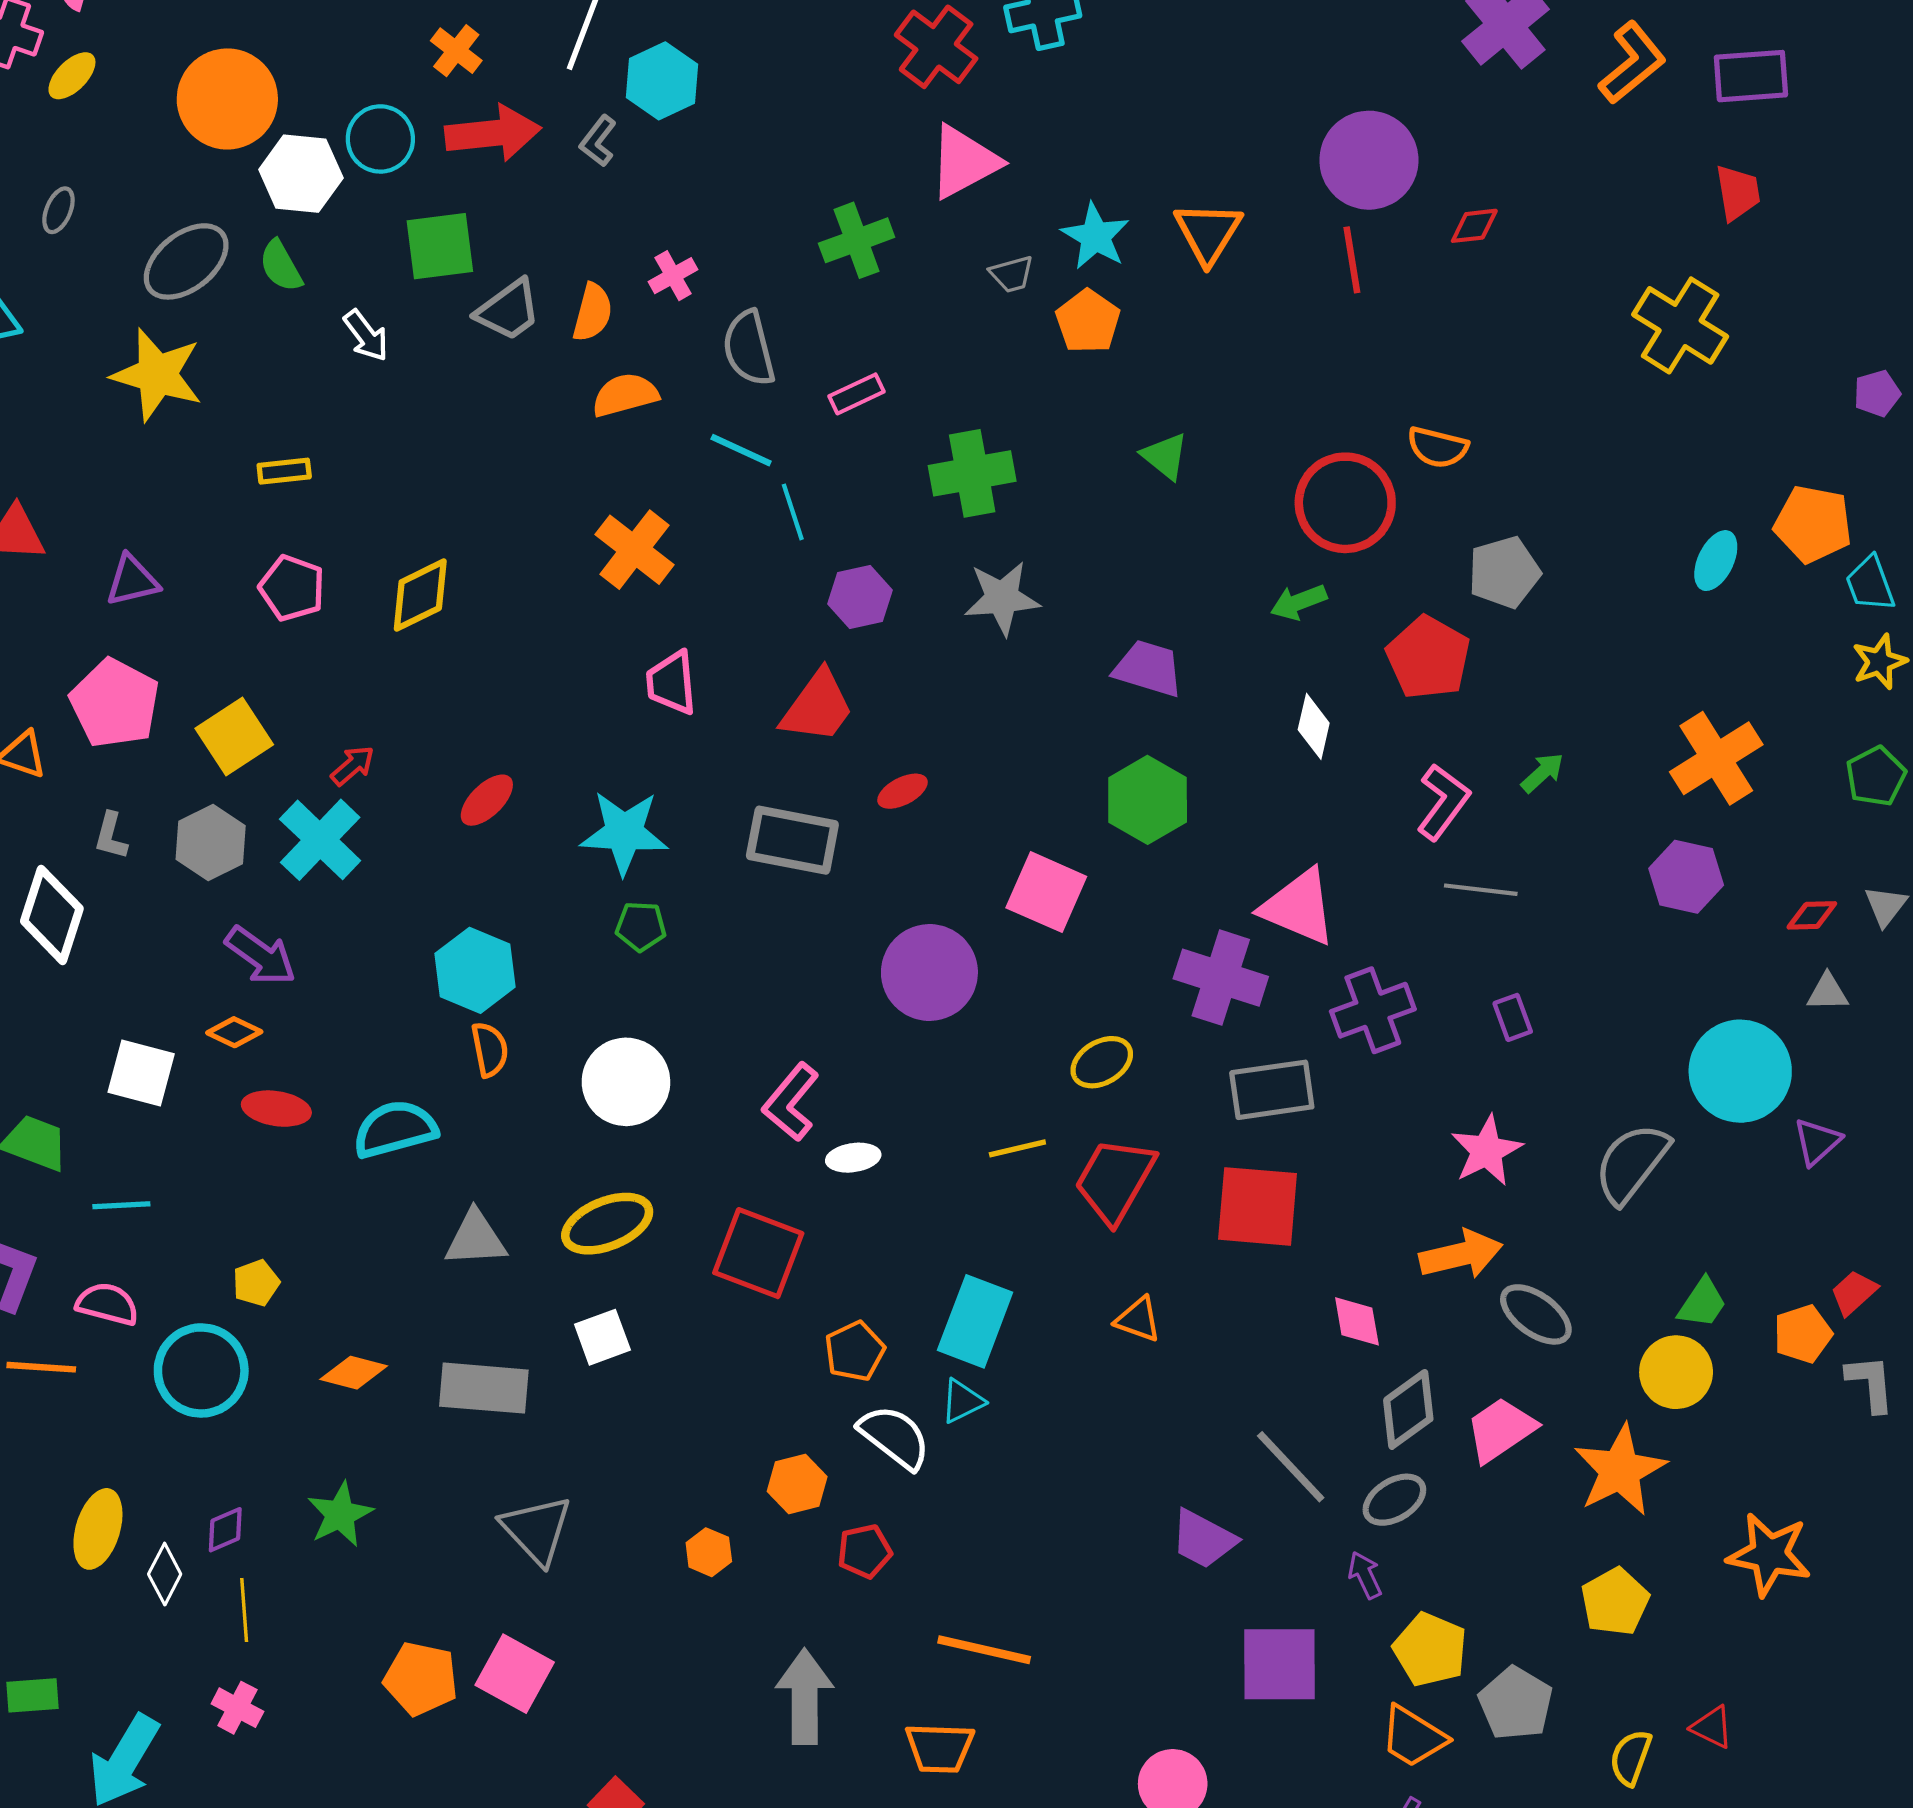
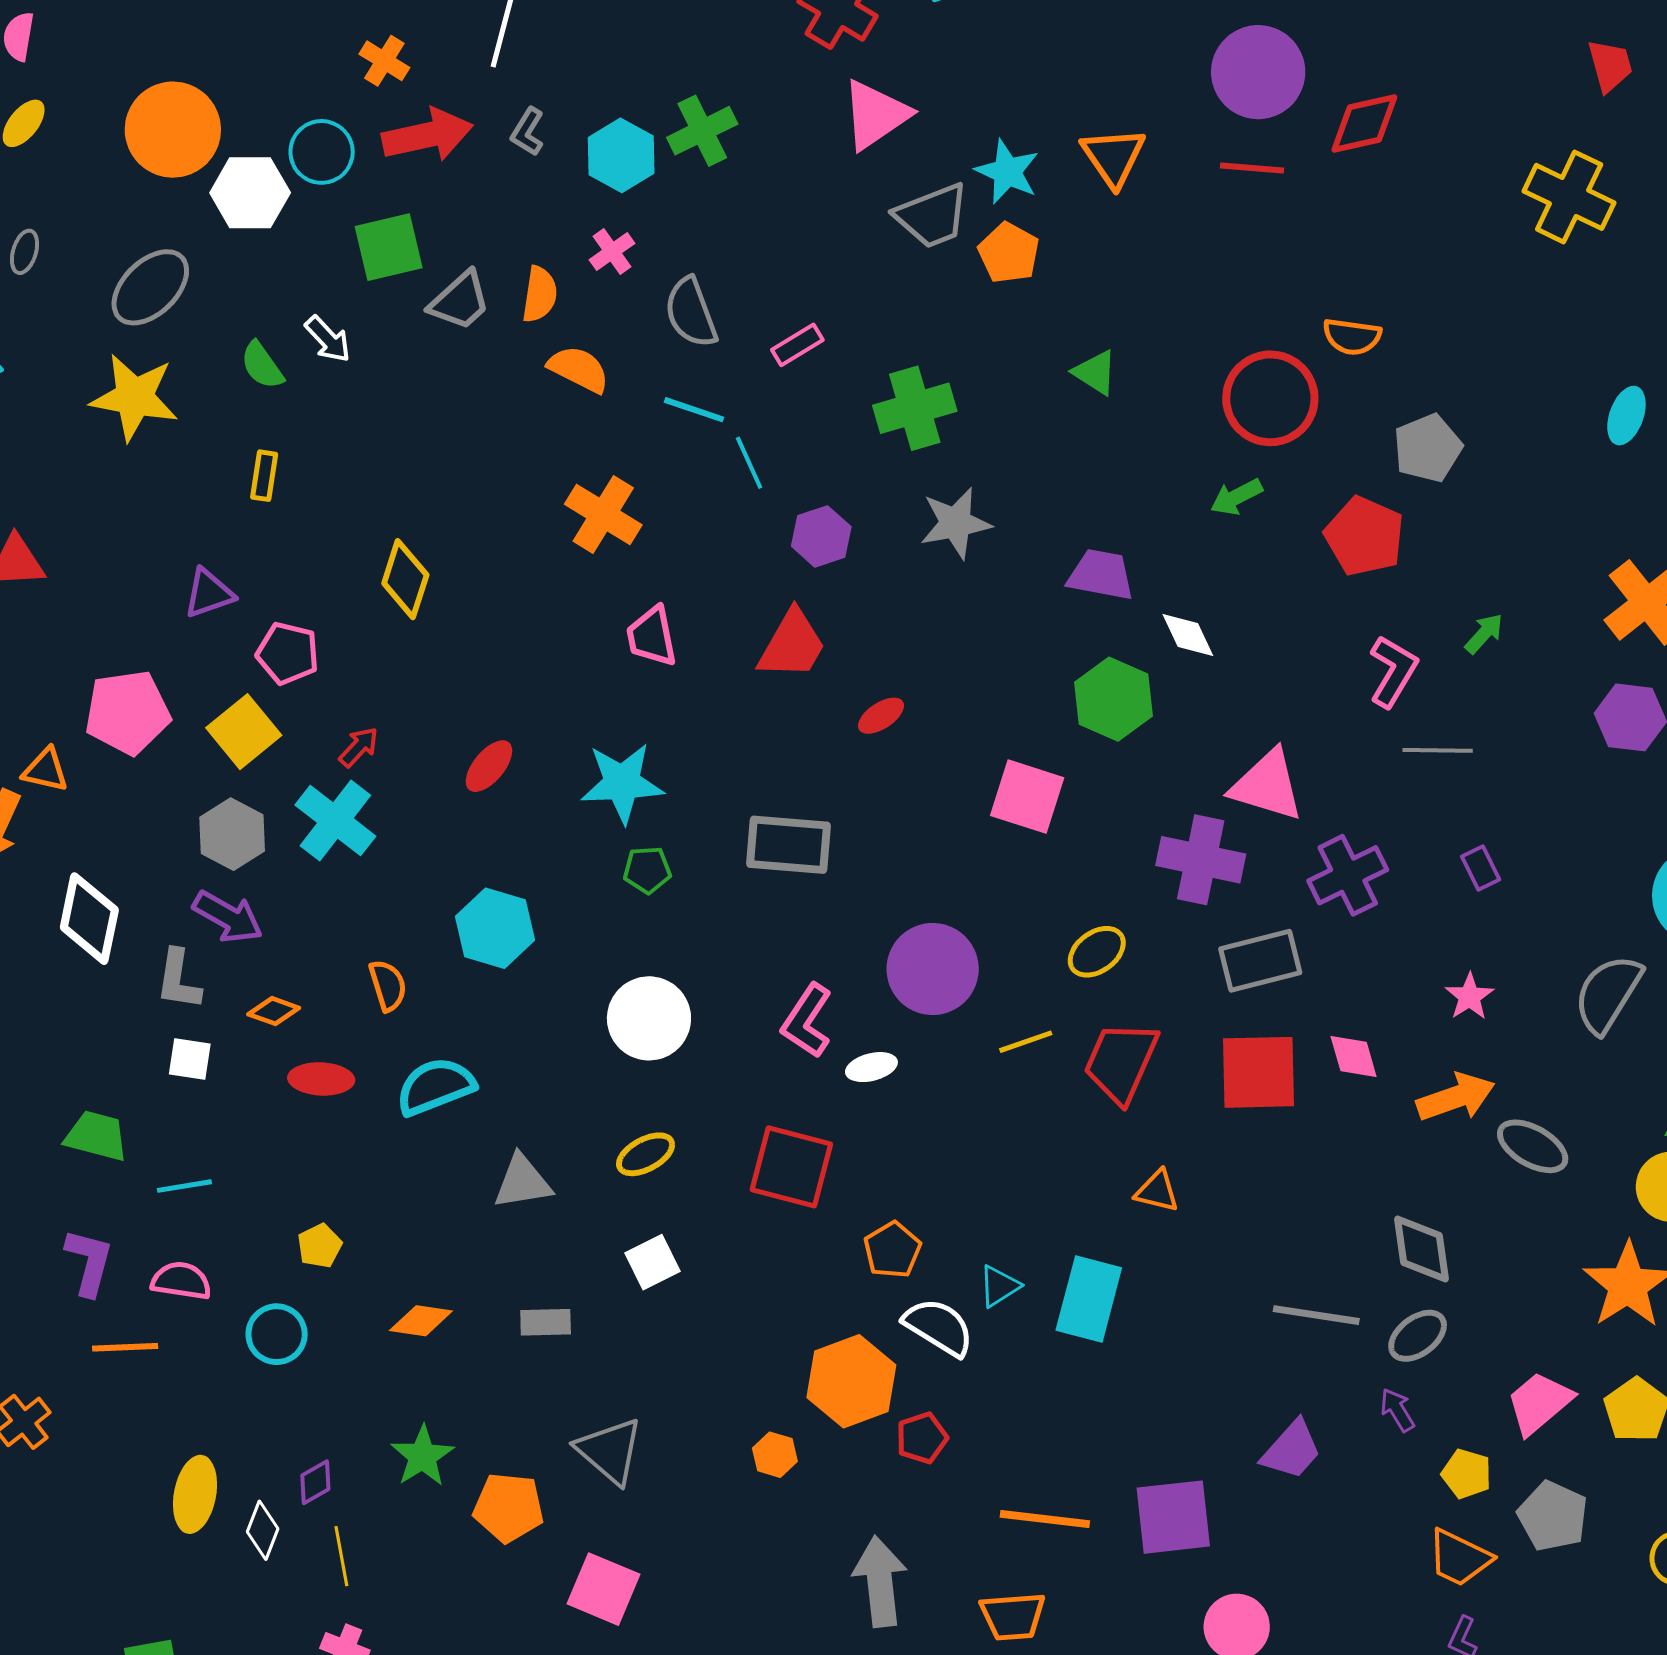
cyan hexagon: (662, 81) -> (621, 155), moved
red diamond: (1474, 226) -> (1364, 124), size x1.6
green cross: (857, 240) -> (702, 131), moved
red line: (1352, 260) -> (1252, 168), turned -70
green semicircle: (281, 266) -> (262, 365), moved
gray trapezoid: (1012, 274) -> (932, 216), size x1.8
orange semicircle: (625, 395) -> (579, 369), turned 48
yellow rectangle: (284, 471) -> (264, 476), turned -69
purple triangle: (132, 581) -> (209, 593), moved
pink pentagon: (292, 588) -> (288, 653), moved
yellow diamond: (420, 595) -> (405, 579), turned -40
pink pentagon: (115, 703) -> (127, 712), turned -30
white diamond: (1314, 726) -> (1188, 635), moved, turned -32
gray L-shape: (111, 836) -> (178, 980), moved, size x1.4
gray rectangle: (792, 840) -> (789, 845), moved
purple arrow: (261, 956) -> (228, 917), moved
purple circle: (929, 972) -> (933, 969), moved
orange semicircle: (490, 1049) -> (388, 985), moved
white square: (141, 1073) -> (190, 1059), size x0.7
pink star: (1487, 1151) -> (1469, 997), size x0.7
yellow ellipse: (607, 1224) -> (646, 1154), size x0.7
cyan rectangle: (975, 1321) -> (1089, 1299), moved
pink diamond: (1357, 1321) -> (1354, 1056), moved
cyan circle: (201, 1370) -> (277, 1334), size x0.7
gray rectangle: (484, 1388) -> (546, 1322), size x0.6
gray diamond: (1408, 1409) -> (1422, 1249), turned -56
pink trapezoid: (1501, 1430) -> (1539, 1403), moved
gray line: (1291, 1467) -> (1316, 1315), turned -32
orange hexagon: (797, 1484) -> (851, 1381), size x1.6
purple trapezoid: (1203, 1539) -> (1292, 1450), moved, turned -70
yellow pentagon: (1430, 1650) -> (1467, 1474), size x0.7
purple square: (1280, 1664) -> (1173, 1517), moved
orange pentagon: (421, 1679) -> (509, 1507), moved

